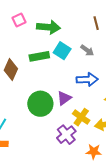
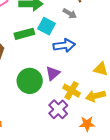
gray arrow: (87, 50) -> (70, 14), moved
blue arrow: (87, 79) -> (64, 45), moved

